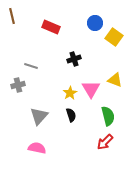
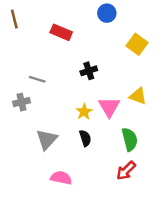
blue circle: (95, 23) -> (107, 13), moved
pink semicircle: (37, 148) -> (61, 178), moved

